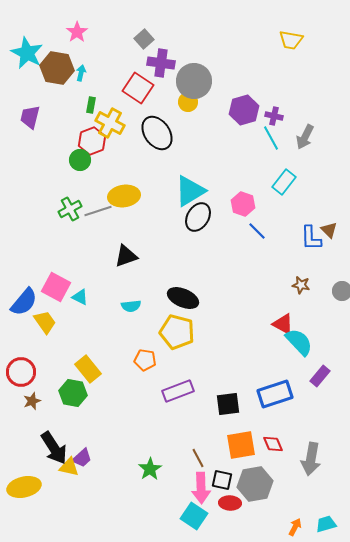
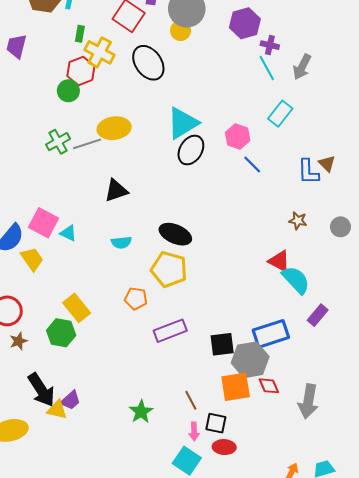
purple hexagon: (244, 110) -> (245, 23), moved
gray hexagon: (255, 484) -> (250, 360), moved
pink arrow: (201, 488) -> (194, 431), size x0.6

